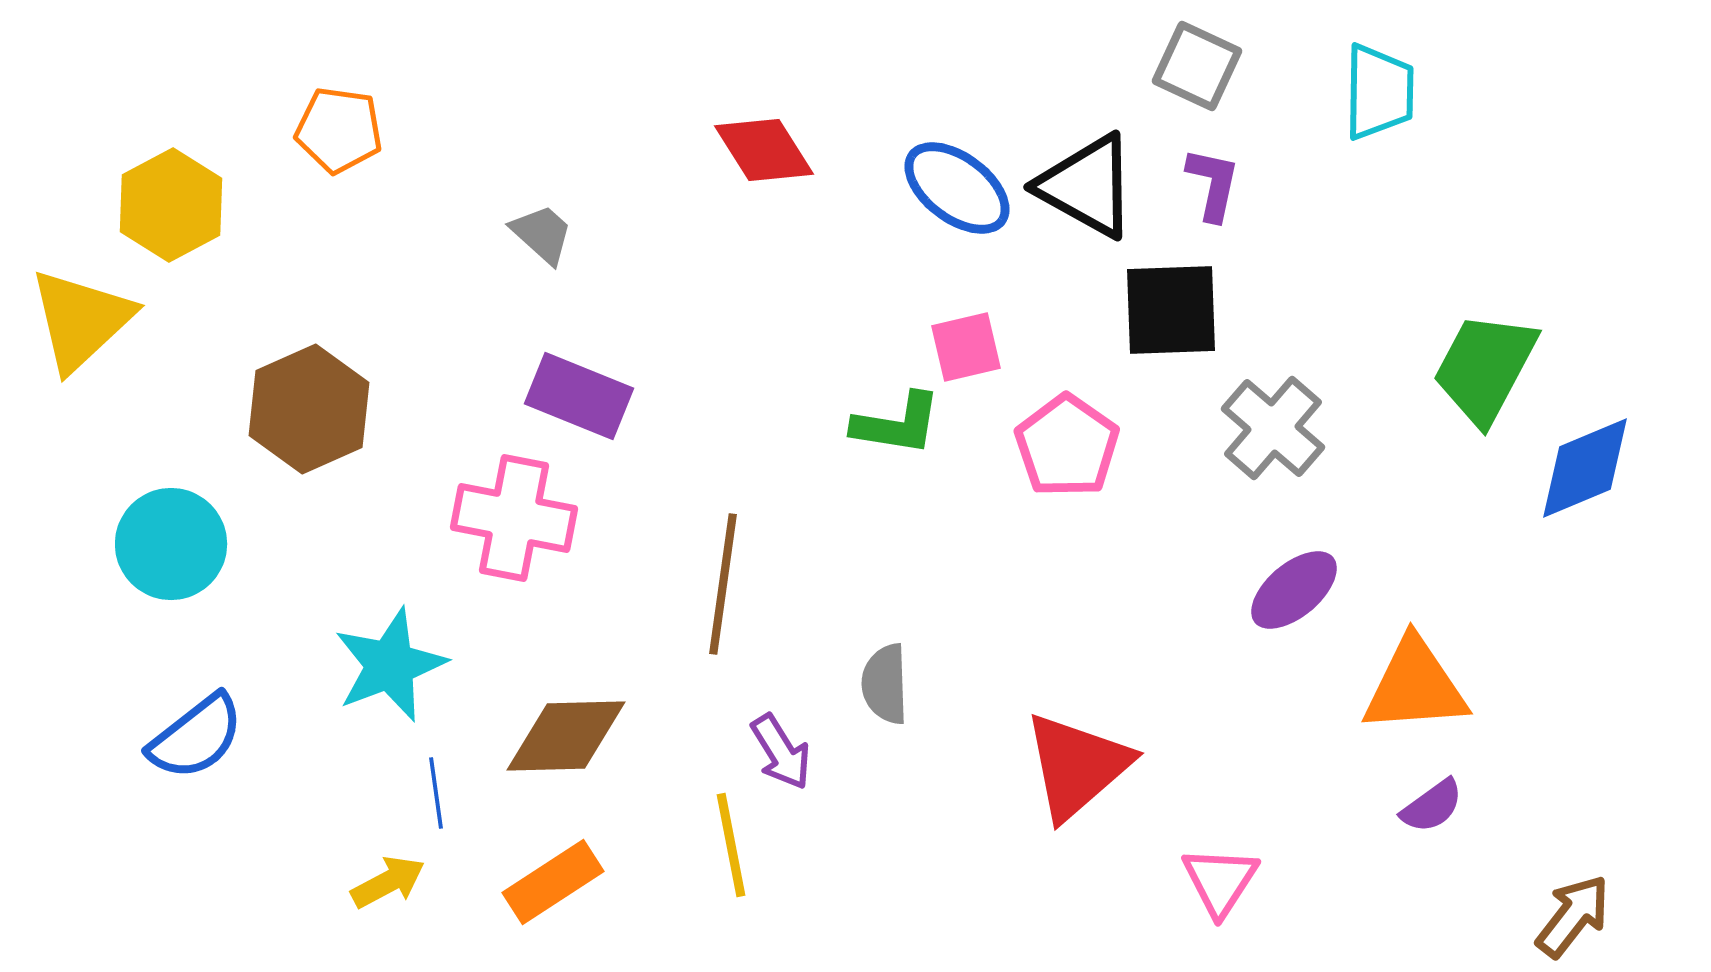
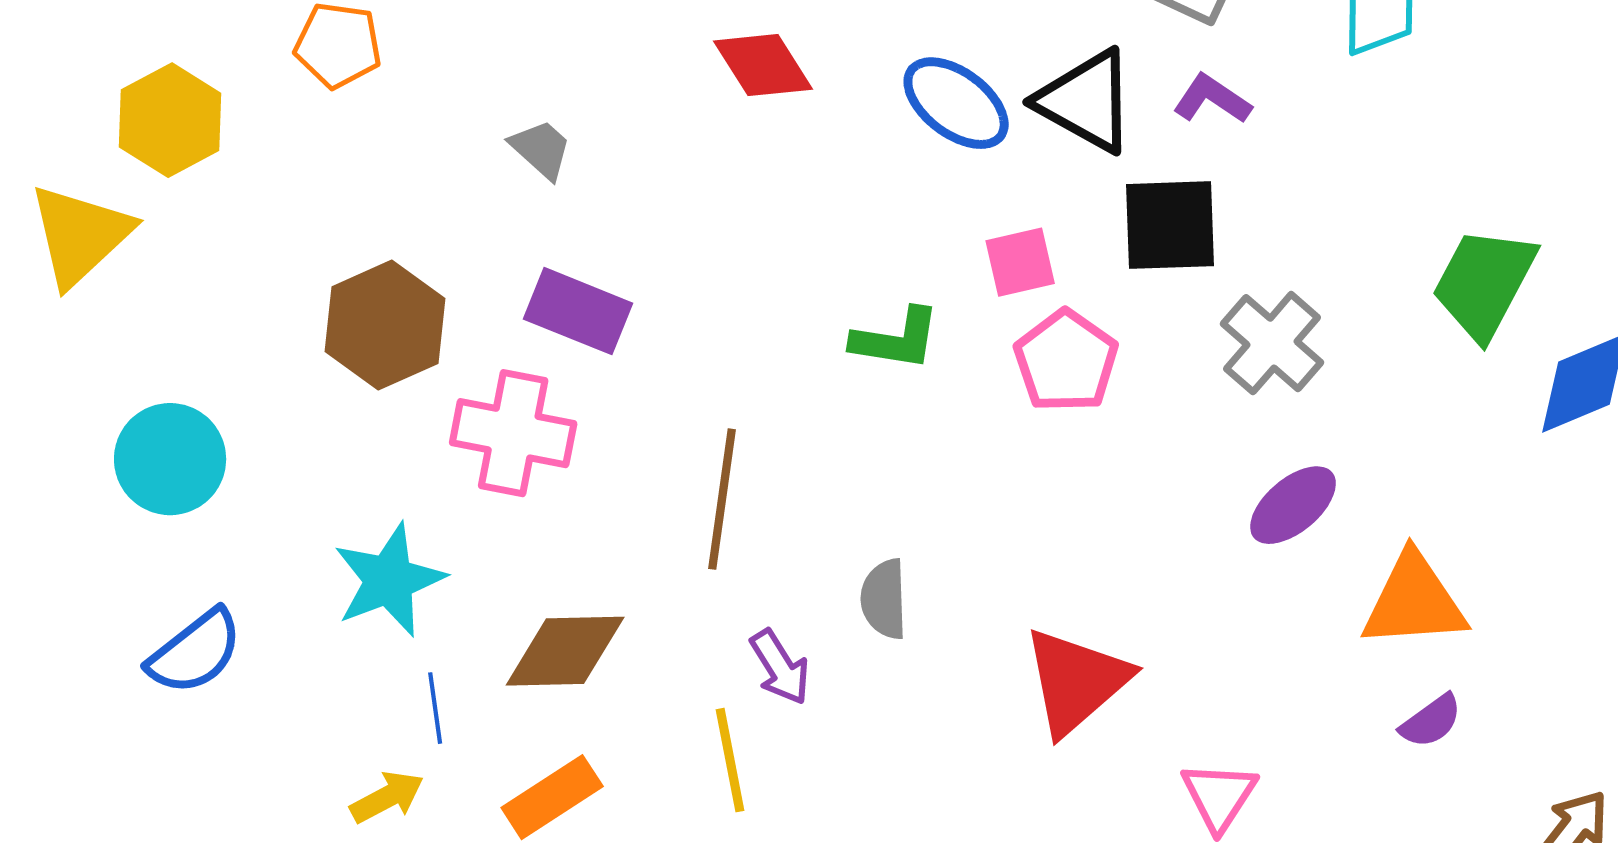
purple L-shape: (1213, 184) -> (1212, 99), turned -68
pink square: (966, 347) -> (1020, 262), moved
brown hexagon: (309, 409) -> (385, 325), moved

